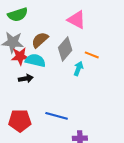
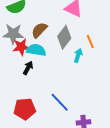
orange line: (92, 55) -> (90, 41), turned 48
black arrow: (26, 78) -> (28, 68), turned -48
blue line: (57, 116) -> (60, 102), turned 35

